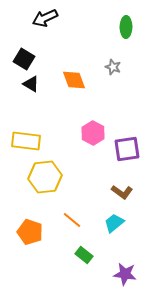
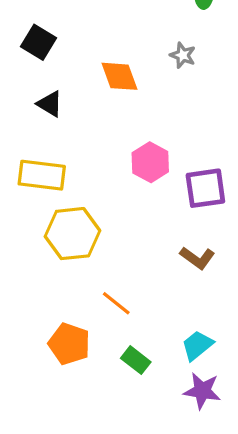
black triangle: (31, 84) -> (50, 104), moved
cyan trapezoid: (114, 223) -> (197, 345), moved
orange pentagon: (30, 232) -> (69, 344), moved

